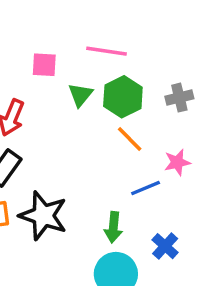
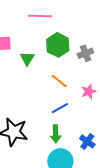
pink line: (106, 51) -> (40, 16), moved
green hexagon: (123, 97) -> (58, 45), moved
blue line: (146, 188) -> (60, 108), moved

